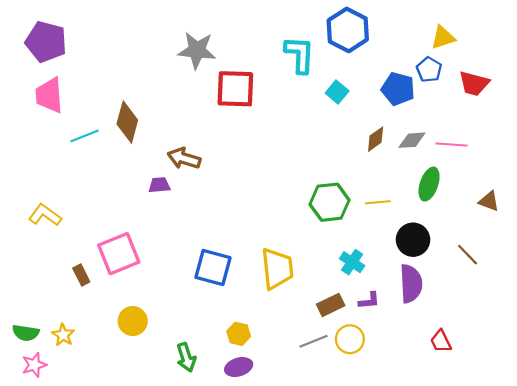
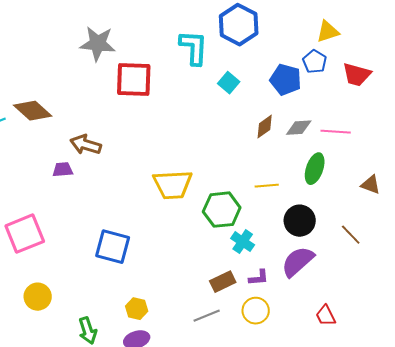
brown diamond: (127, 122) -> (33, 111), turned -63
green hexagon: (330, 202) -> (222, 210), moved
yellow trapezoid: (277, 269) -> (173, 185), moved, turned 93
purple semicircle: (411, 284) -> (298, 262), turned -129
yellow circle: (350, 339) -> (256, 311), moved

